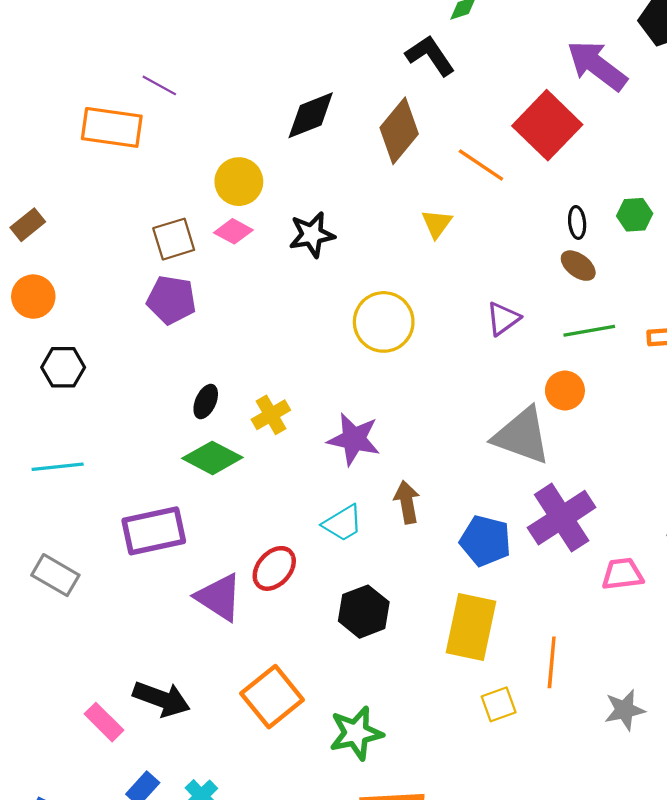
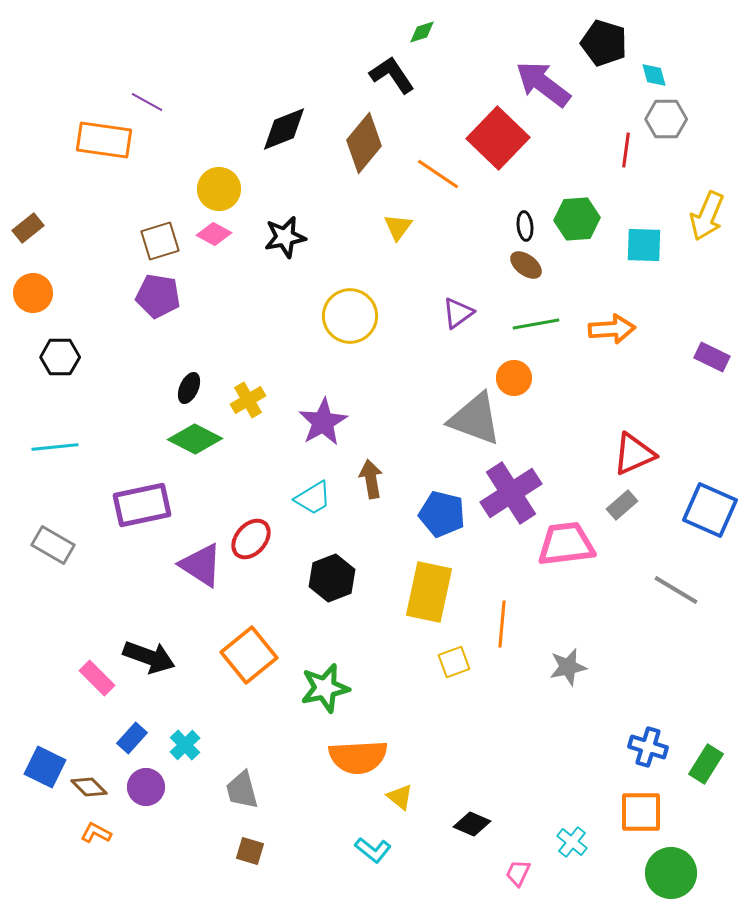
green hexagon: (635, 215) -> (577, 219), size x1.4
purple star: (354, 439) -> (323, 422), turned 30
pink trapezoid: (622, 574) -> (566, 544), size x1.5

